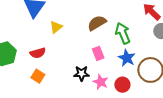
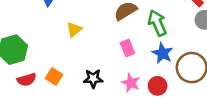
yellow triangle: (56, 27) -> (74, 30), moved
red semicircle: (38, 53) -> (27, 80), moved
black star: (82, 73) -> (93, 79), moved

